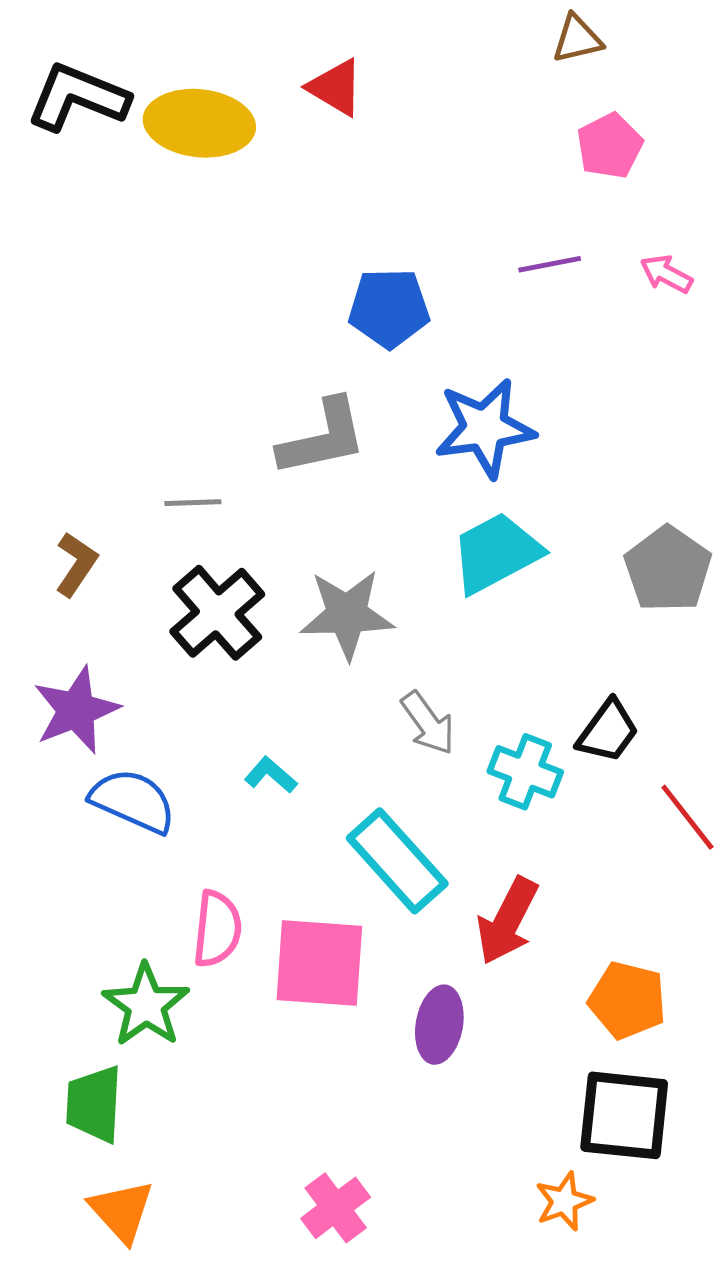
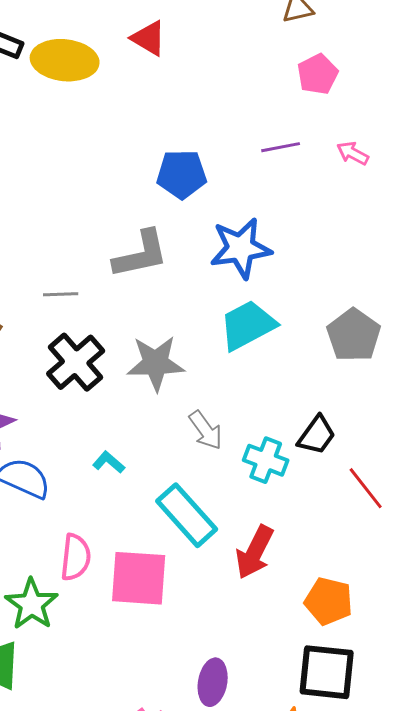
purple ellipse: (439, 1025) -> (213, 682), moved

